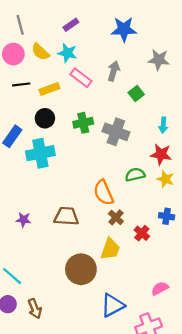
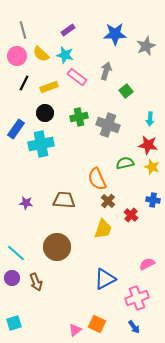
gray star: (159, 60) -> (146, 46), moved, turned -30
black line: (21, 84) -> (24, 83), turned -56
brown circle: (81, 269) -> (57, 247), moved

